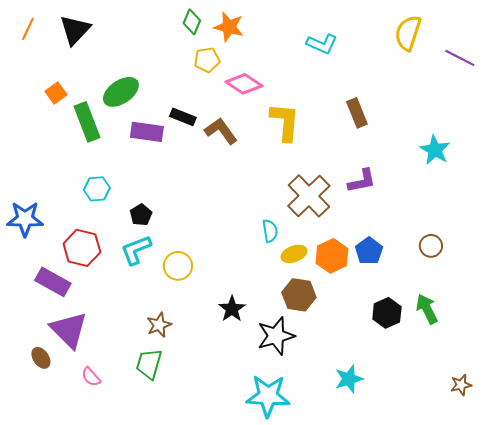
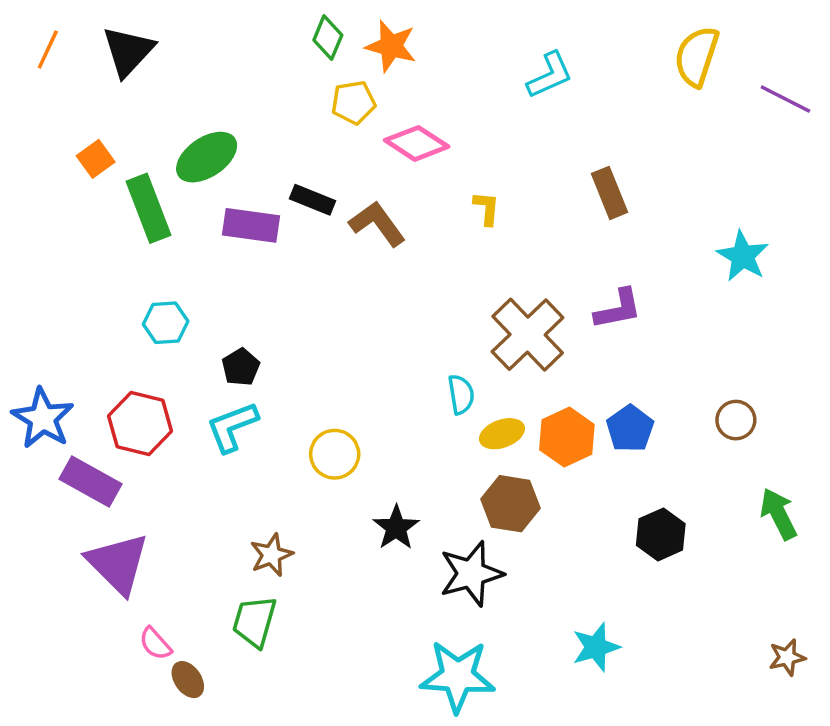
cyan L-shape: (322, 44) -> (550, 75), turned -48
yellow L-shape: (285, 122) -> (487, 208), size x0.5
blue star: (25, 219) -> (43, 418), moved, turned 30
yellow circle: (178, 266) -> (335, 454), moved
green arrow: (427, 309) -> (779, 514), moved
brown ellipse: (41, 358) -> (188, 680), moved

